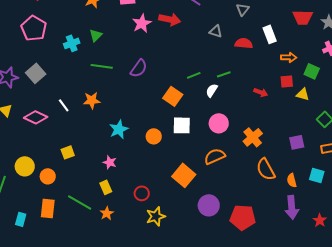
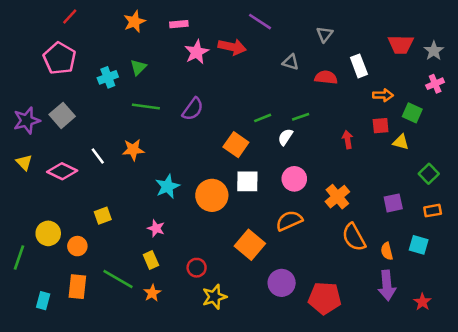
red arrow: (261, 92) -> (348, 140), turned -120
orange circle: (154, 136) -> (212, 195), size x1.6

